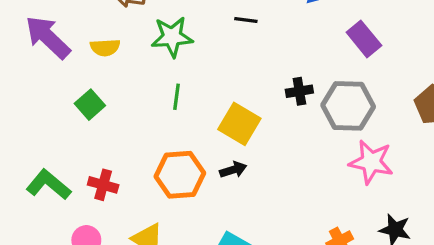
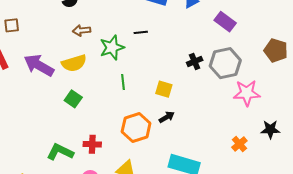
black line: (246, 20) -> (141, 32), moved
yellow semicircle: (105, 48) -> (74, 63), size x1.4
yellow square: (239, 124) -> (164, 89), size x0.7

